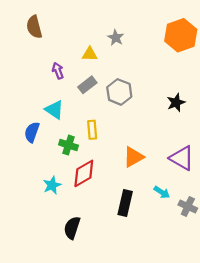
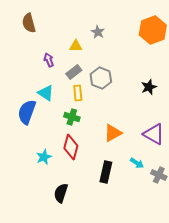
yellow rectangle: (92, 130) -> (78, 93), moved
blue semicircle: (32, 132) -> (27, 112), size x1.4
green cross: (69, 145) -> (72, 117), moved
red diamond: (84, 173) -> (71, 147), turned -45

